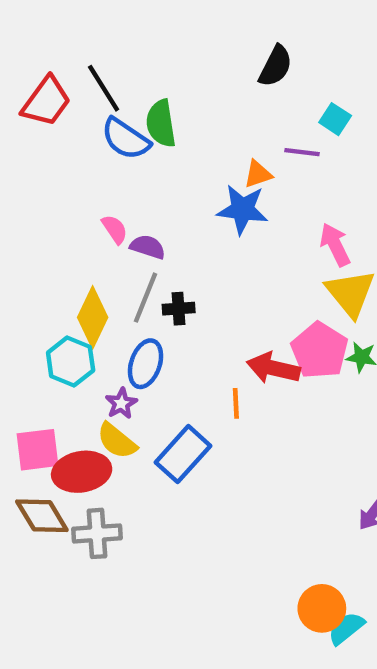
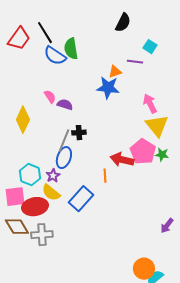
gray line: (145, 298) -> (64, 141), moved
yellow diamond: (93, 317) -> (23, 120), moved
cyan hexagon: (71, 362) -> (30, 175), moved

